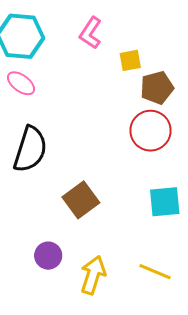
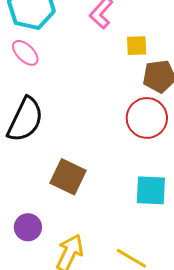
brown square: (81, 200) -> (68, 177), turned -36

